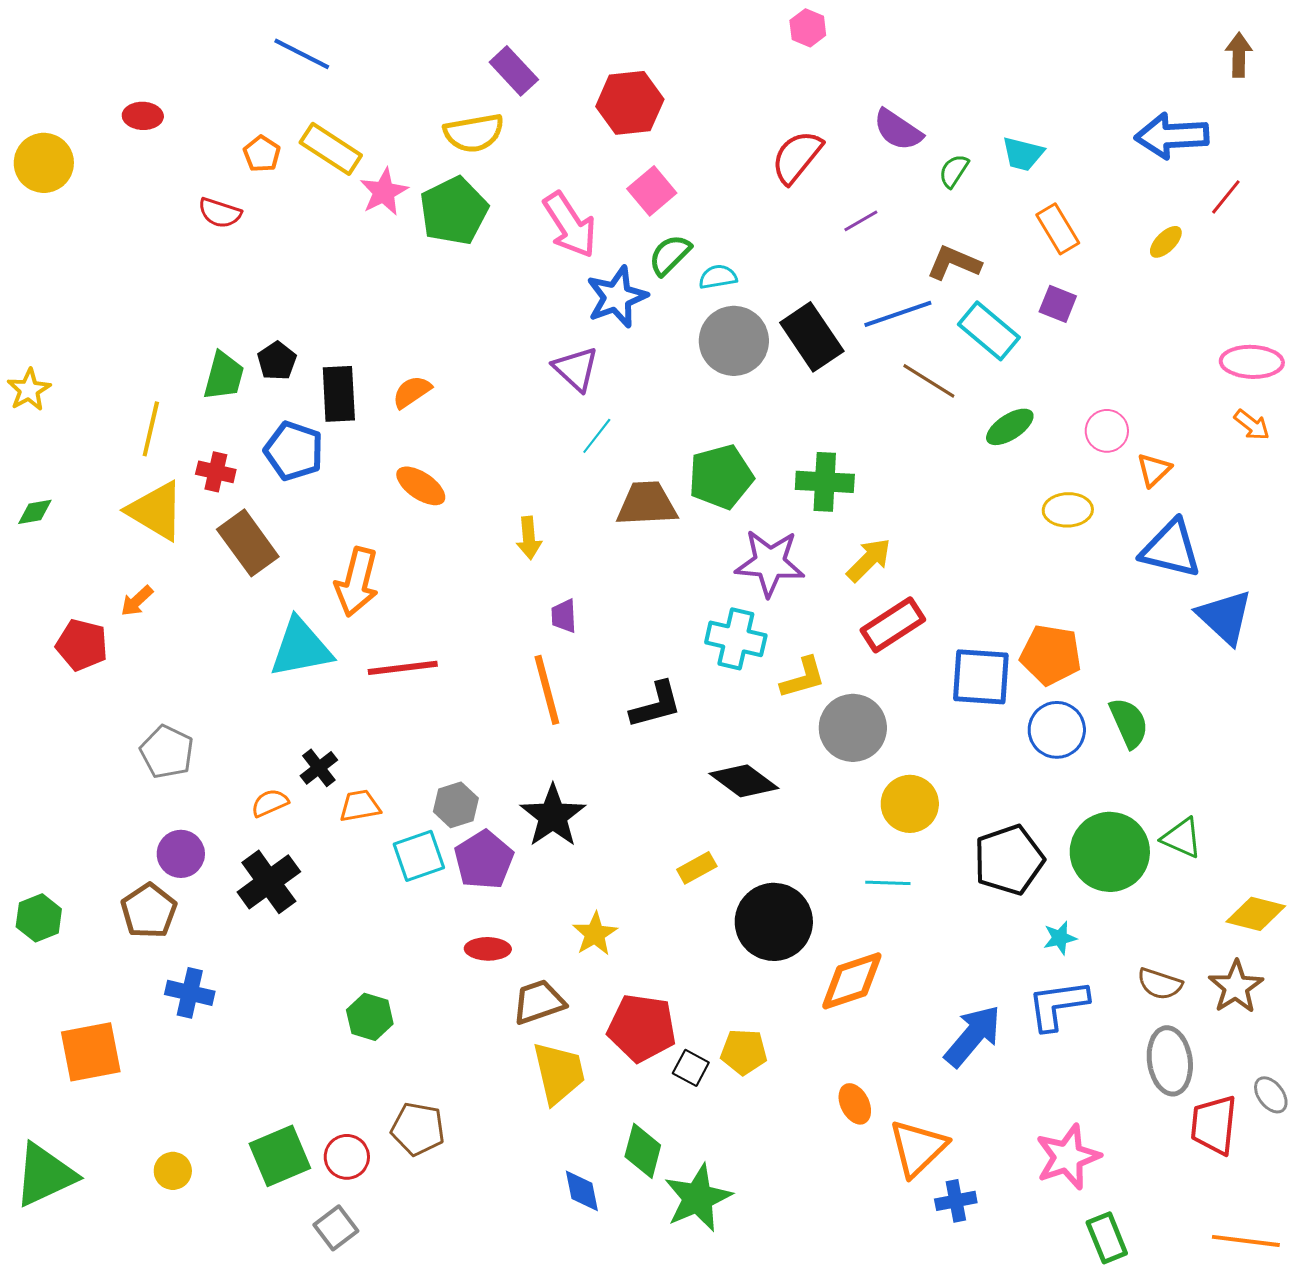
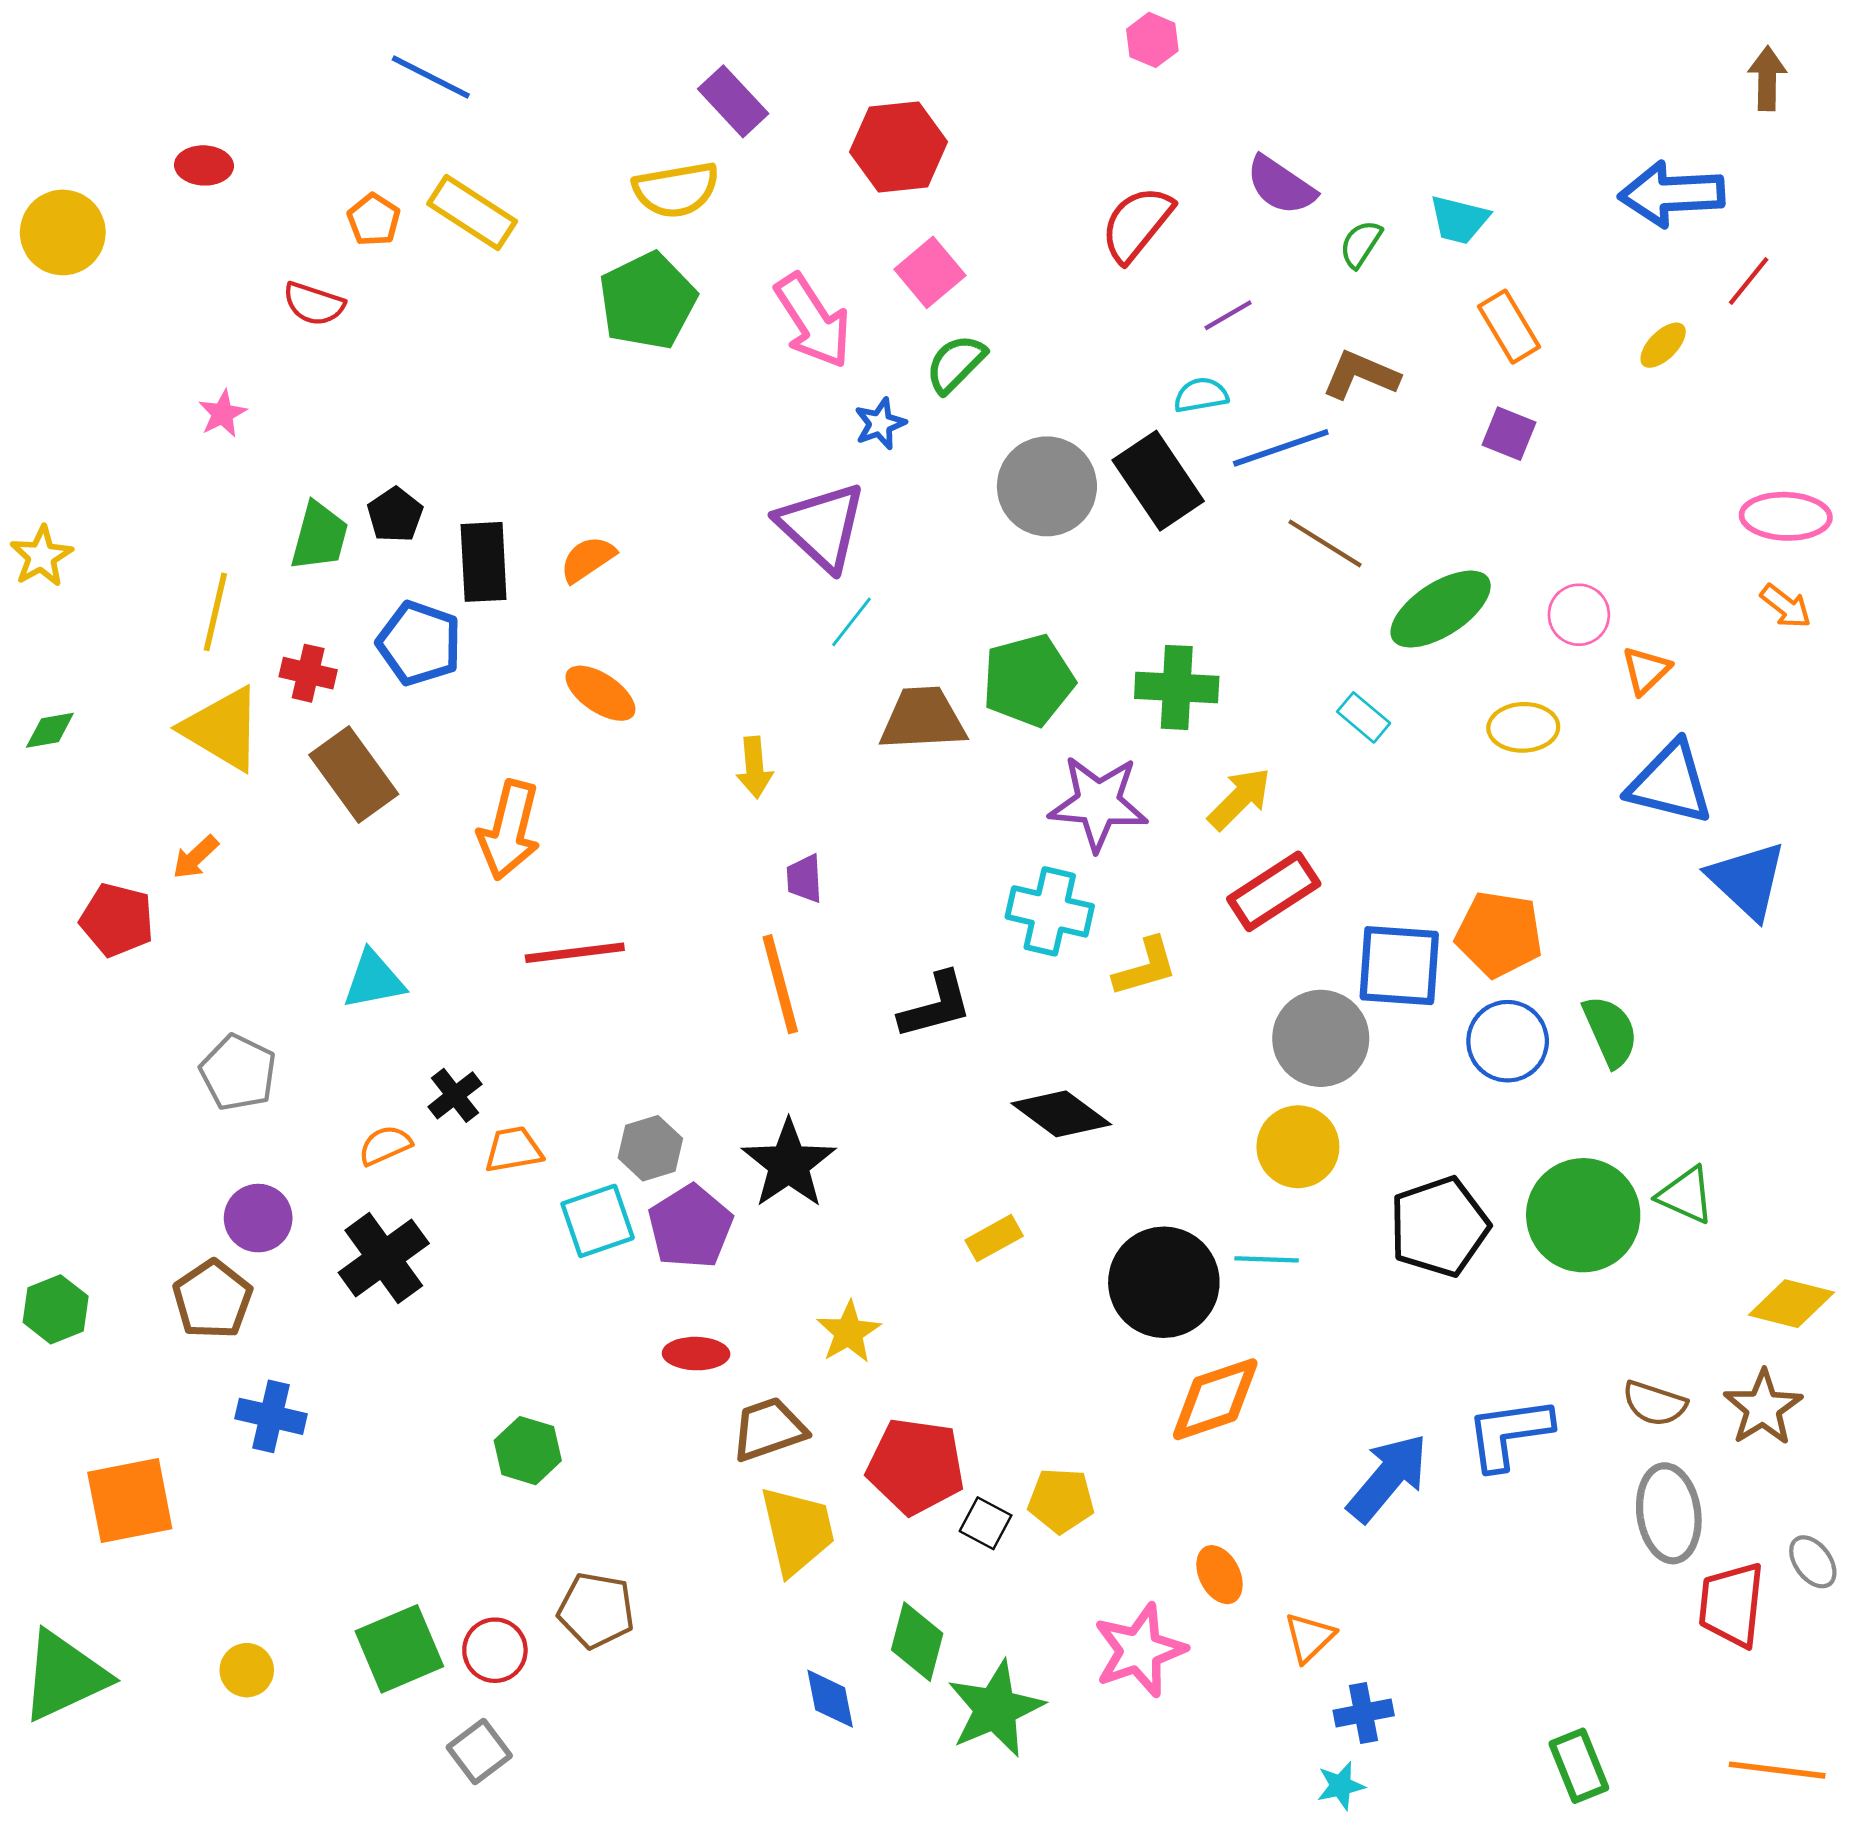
pink star: (384, 192) -> (223, 414), moved, size x0.7
cyan semicircle: (718, 277) -> (1201, 395), moved
blue star: (617, 297) -> (880, 424), size x0.6
cyan rectangle: (989, 331) -> (1364, 717), moved, size x0.6
purple triangle: (576, 369) -> (822, 526), size x1.4
green ellipse: (1010, 427) -> (1441, 609), size x1.5
cyan triangle: (301, 648) -> (374, 980), moved, size x0.7
gray circle: (853, 728) -> (1321, 1038), moved
black circle: (774, 922) -> (1164, 1282), moved
cyan star: (1060, 938) -> (1341, 1786), moved
orange triangle: (918, 1148) -> (1309, 1637), size x0.6
pink star: (1068, 1157) -> (1140, 1650), moved

